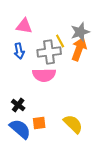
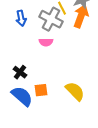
gray cross: (49, 52) -> (51, 19), turned 35
pink semicircle: (44, 75) -> (46, 42), size x0.6

